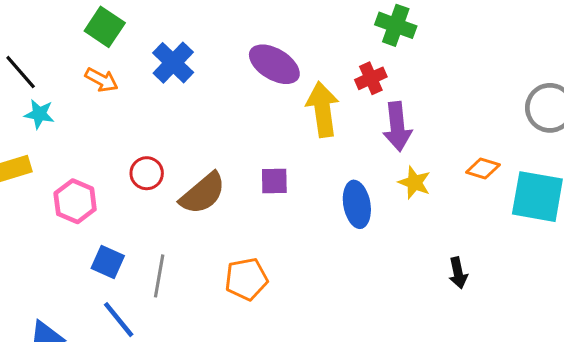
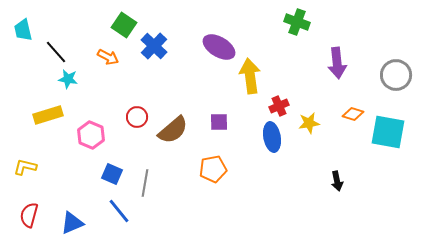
green square: (105, 27) -> (124, 25), moved
red cross: (371, 78) -> (279, 106), moved
purple arrow: (397, 127) -> (337, 63), moved
yellow star: (414, 183) -> (309, 123), turned -30
orange pentagon: (246, 279) -> (213, 169), moved

